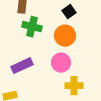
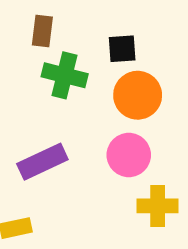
black square: (69, 12) -> (122, 49), moved, turned 32

